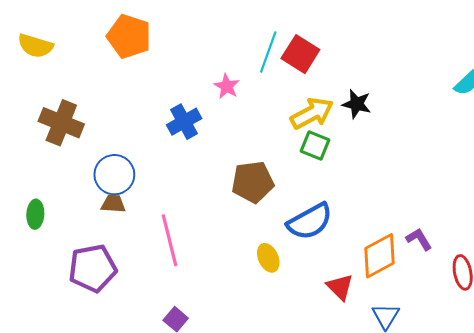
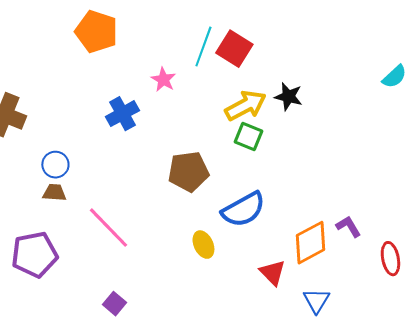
orange pentagon: (129, 36) -> (96, 32), moved
blue circle: (114, 175) -> (55, 165), size x0.7
pink line: (169, 240) -> (108, 228), turned -30

